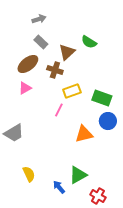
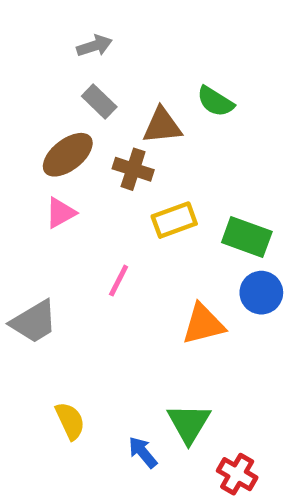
brown triangle: (67, 52) -> (162, 126), turned 36
pink line: (59, 110) -> (119, 281), moved
green triangle: (78, 175) -> (189, 423), turned -30

